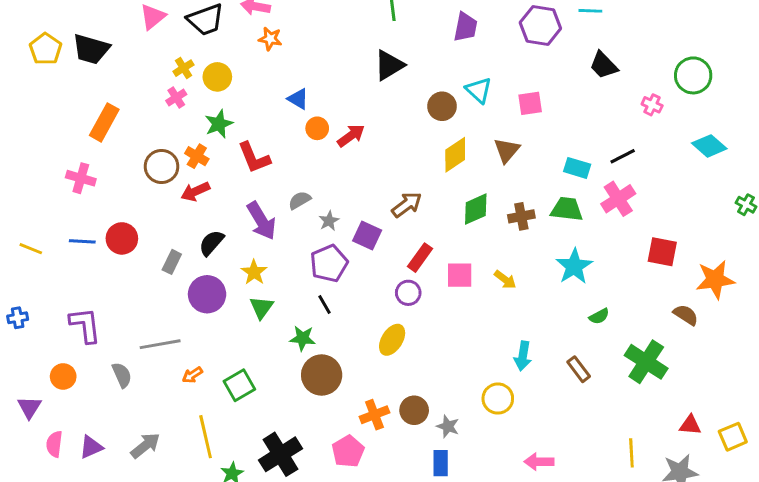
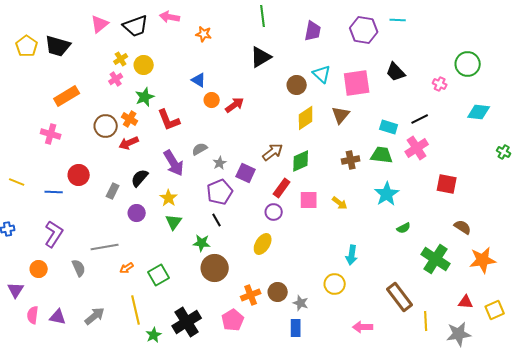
orange star: (270, 39) -> (204, 34), moved
black trapezoid: (604, 65) -> (396, 72), moved
pink square: (530, 103) -> (357, 83), size x1.6
orange rectangle: (104, 122) -> (67, 96), turned 30
cyan diamond: (709, 146) -> (479, 112), turned -35
green diamond: (476, 209) -> (301, 161), moved
blue line: (82, 241) -> (54, 192), moved
orange star: (715, 280) -> (483, 260), moved
purple circle: (207, 294) -> (137, 213), size x0.7
purple L-shape: (85, 325) -> (54, 234), turned 40
brown rectangle: (579, 369) -> (400, 297), moved, size x1.6
purple triangle: (91, 447) -> (58, 317), turned 36

